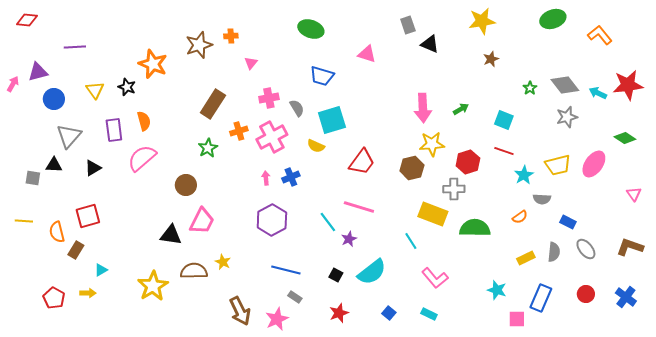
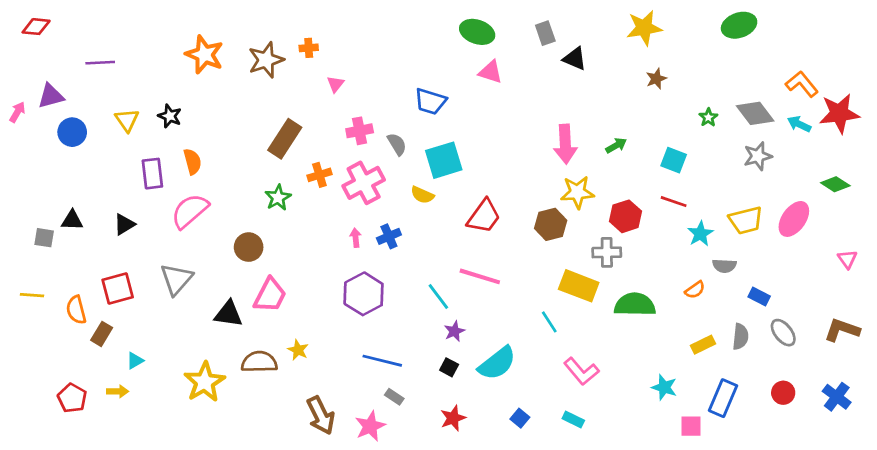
green ellipse: (311, 29) -> (477, 32), moved
orange L-shape: (600, 35) -> (802, 84), moved
orange star: (153, 64) -> (204, 55), moved
gray triangle: (69, 136) -> (176, 279), moved
purple star: (349, 239) -> (454, 331), moved

